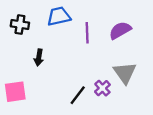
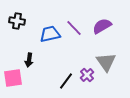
blue trapezoid: (59, 16) -> (50, 34), moved
purple line: (87, 33) -> (74, 28), turned -42
black arrow: (39, 58) -> (29, 60), moved

